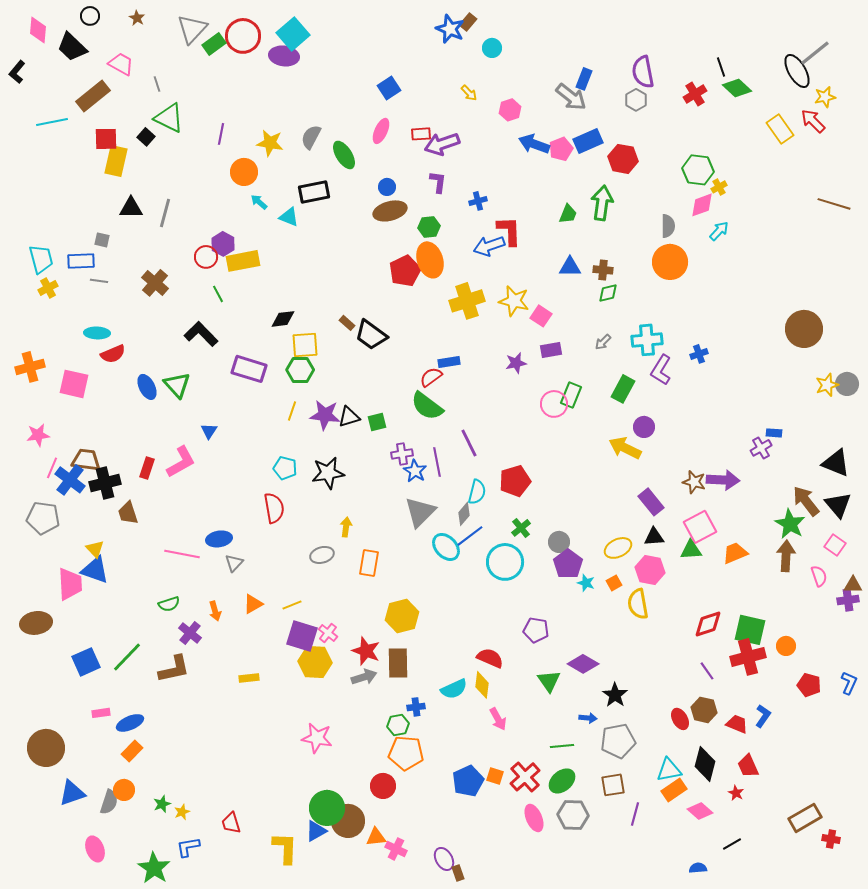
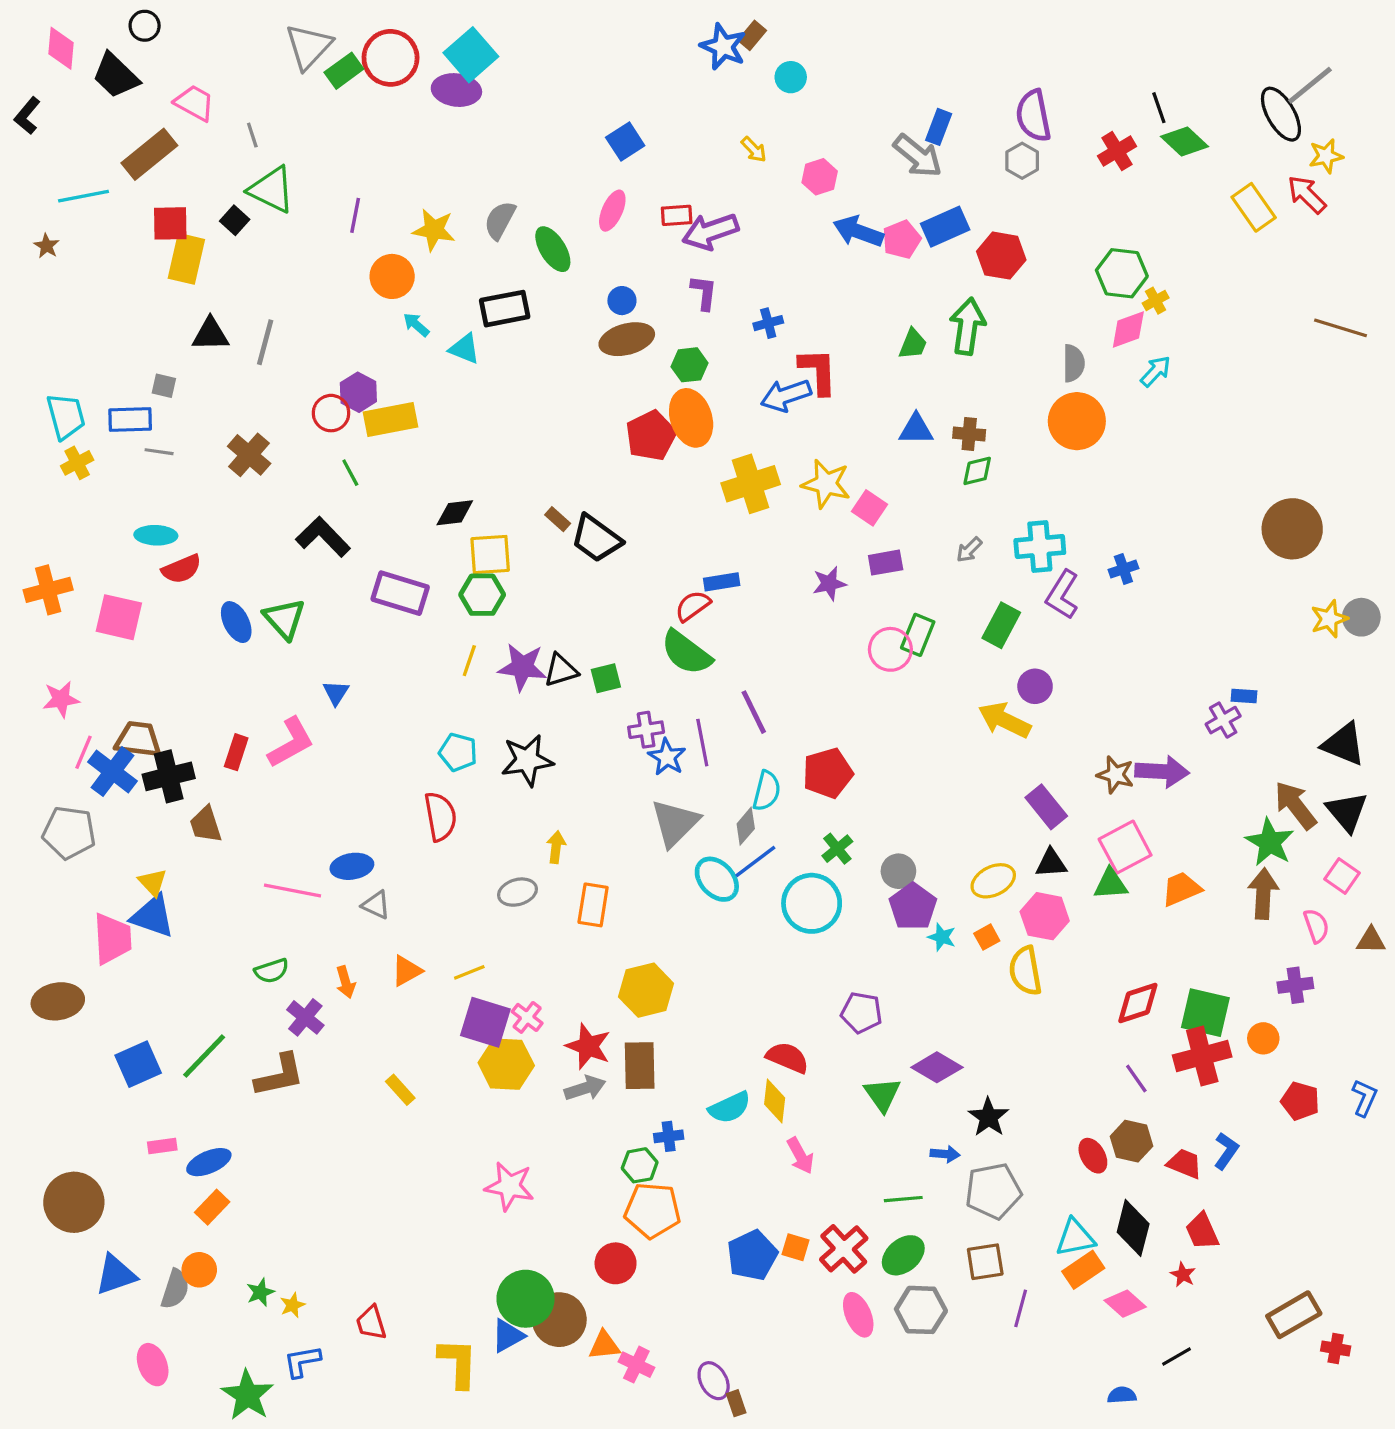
brown star: (137, 18) -> (47, 246), moved
gray triangle: (234, 563) -> (376, 905), turned -48
purple cross: (848, 600) -> (1295, 985), moved
yellow rectangle: (249, 678) -> (400, 1090), turned 54

